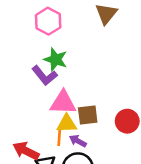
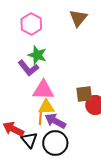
brown square: (88, 115) -> (84, 94), moved
purple arrow: (78, 141) -> (55, 121), size x1.5

